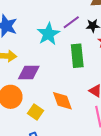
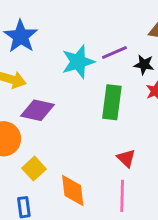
orange diamond: (62, 101) -> (73, 191), moved

